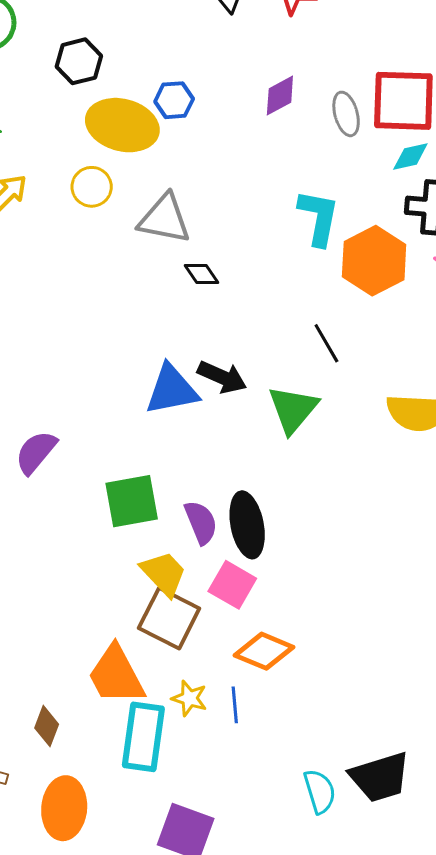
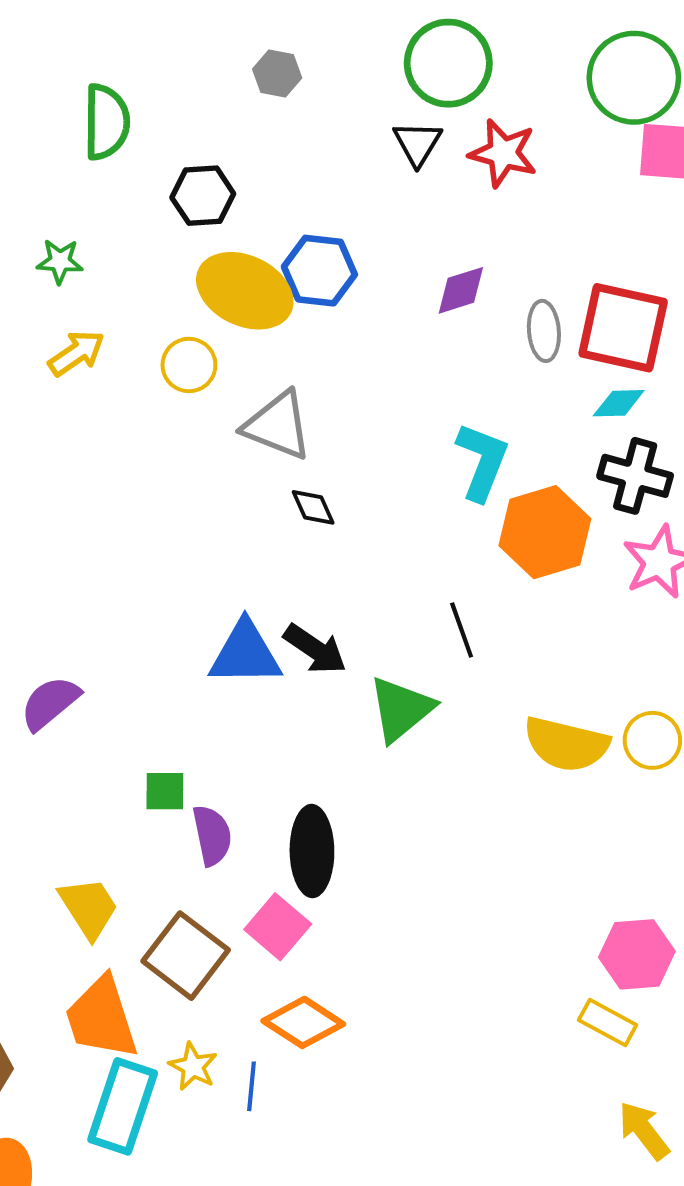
blue hexagon: (174, 100) -> (319, 271), size x1.4
green square: (132, 501) -> (165, 791), size x0.6
purple semicircle: (201, 522) -> (212, 835), moved
yellow trapezoid: (164, 573) -> (89, 908), moved

